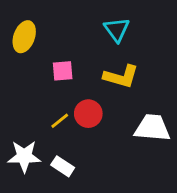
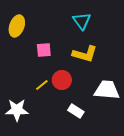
white rectangle: (63, 166) -> (76, 111), moved

